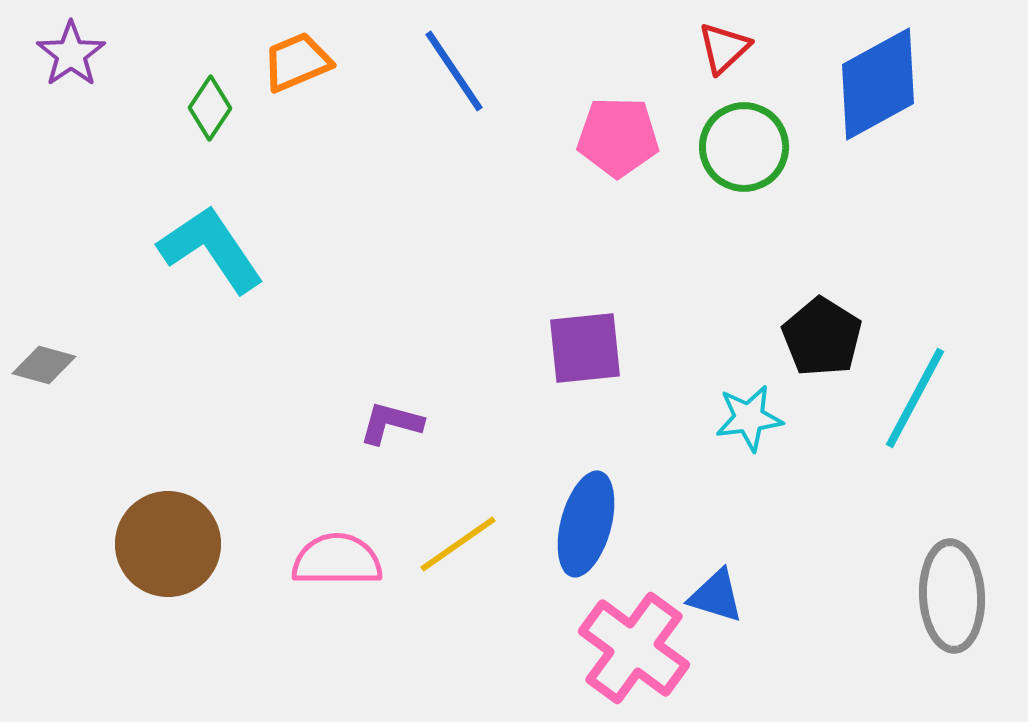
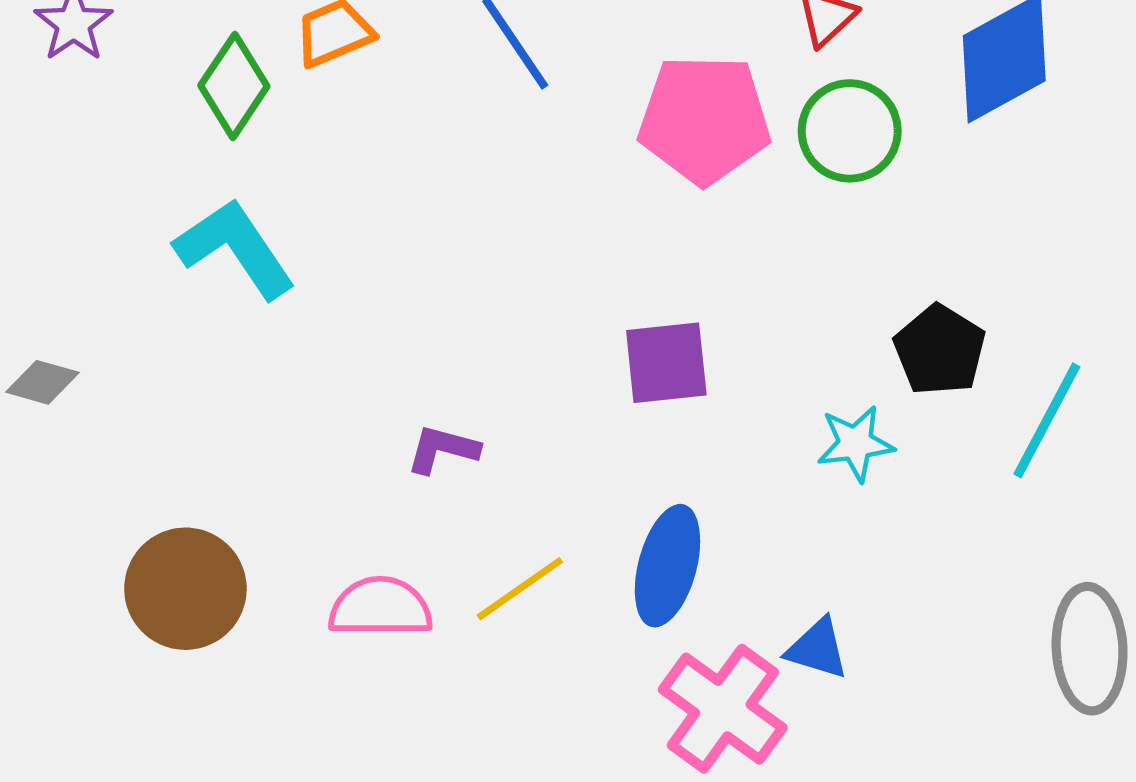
green diamond: (210, 108) -> (234, 86), size x1.4
pink pentagon: (618, 137) -> (704, 119), size x1.4

